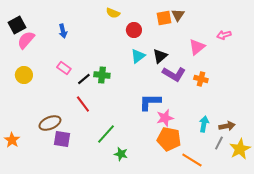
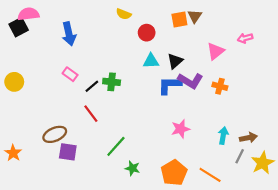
blue arrow: (63, 31) -> (69, 34), size x1.5
pink semicircle: (26, 40) -> (28, 14), moved, turned 42
cyan triangle: (138, 56) -> (151, 61), turned 35
yellow circle: (24, 75) -> (14, 82), moved
blue L-shape: (150, 102) -> (170, 85), moved
orange pentagon: (169, 139) -> (174, 173), moved, turned 30

